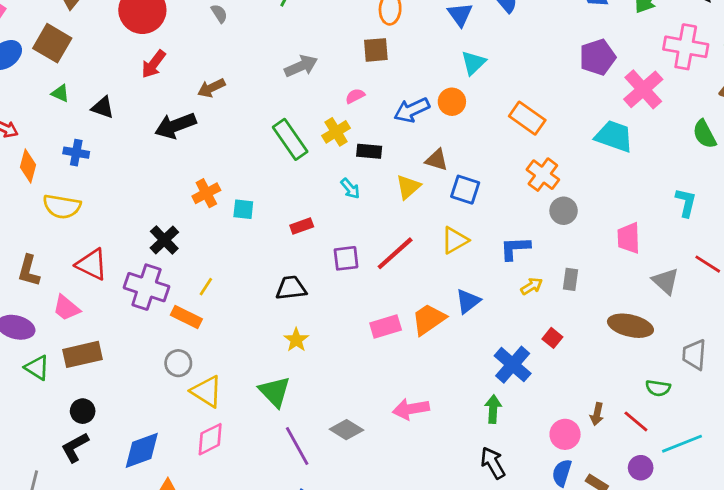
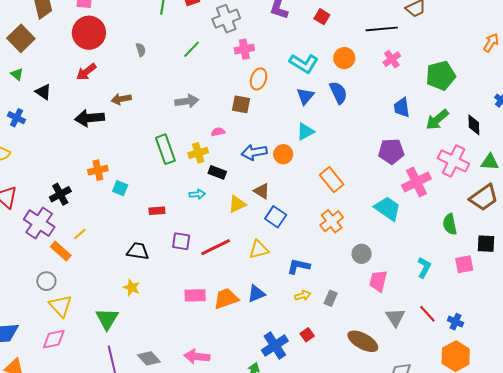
cyan arrow: (350, 189) -> (197, 194), turned -70
gray circle: (564, 211) -> (362, 254), moved
yellow star: (296, 340) -> (132, 288), turned -30

